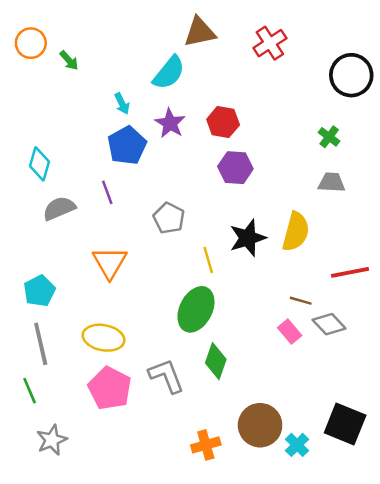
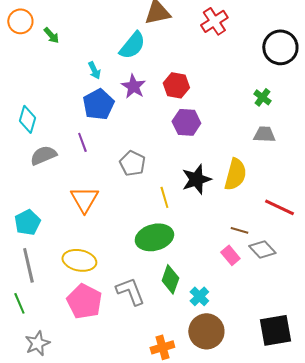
red line: (350, 272) -> (279, 207), turned 36
green ellipse: (196, 309) -> (154, 237), turned 48
black square: (345, 424) -> (275, 330), turned -32
cyan cross: (297, 445) -> (199, 296), moved

